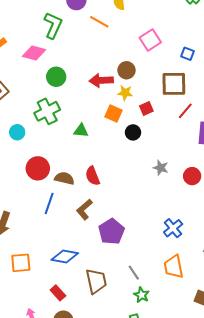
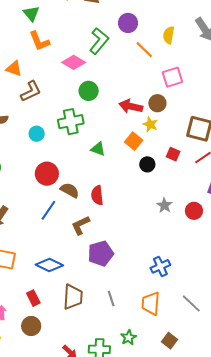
pink square: (150, 40) -> (172, 77), moved
red square: (146, 108) -> (173, 154), moved, turned 32
red circle: (192, 176) -> (194, 211), moved
green star: (141, 295) -> (129, 338), moved

